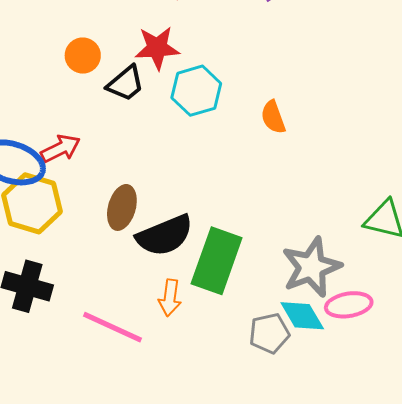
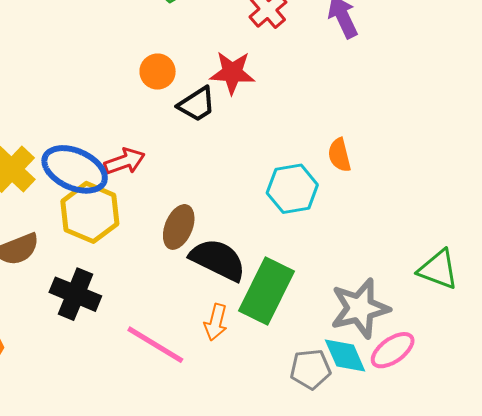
cyan hexagon: (196, 91) -> (292, 189), moved
black semicircle: (165, 235) -> (218, 260), turned -138
pink ellipse: (349, 305) -> (393, 350), turned -33

